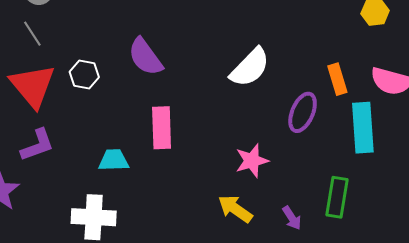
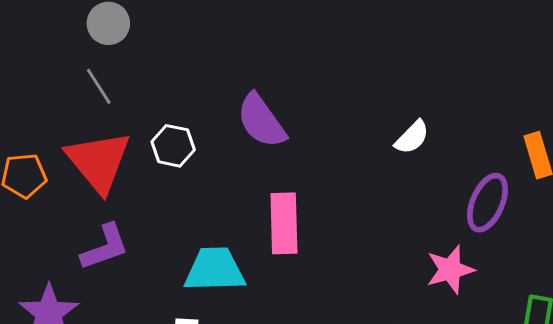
white semicircle: (250, 67) -> (412, 137), size x0.6
cyan trapezoid: (114, 160) -> (215, 270), size x1.4
pink star: (252, 161) -> (450, 270), moved

